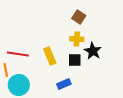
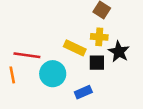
yellow rectangle: (50, 56) -> (75, 48), moved, turned -42
cyan circle: (19, 85) -> (53, 74), moved

